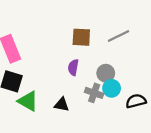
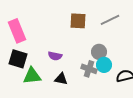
purple semicircle: (73, 67) -> (55, 56), moved, turned -88
green triangle: (28, 101) -> (32, 76), turned -36

